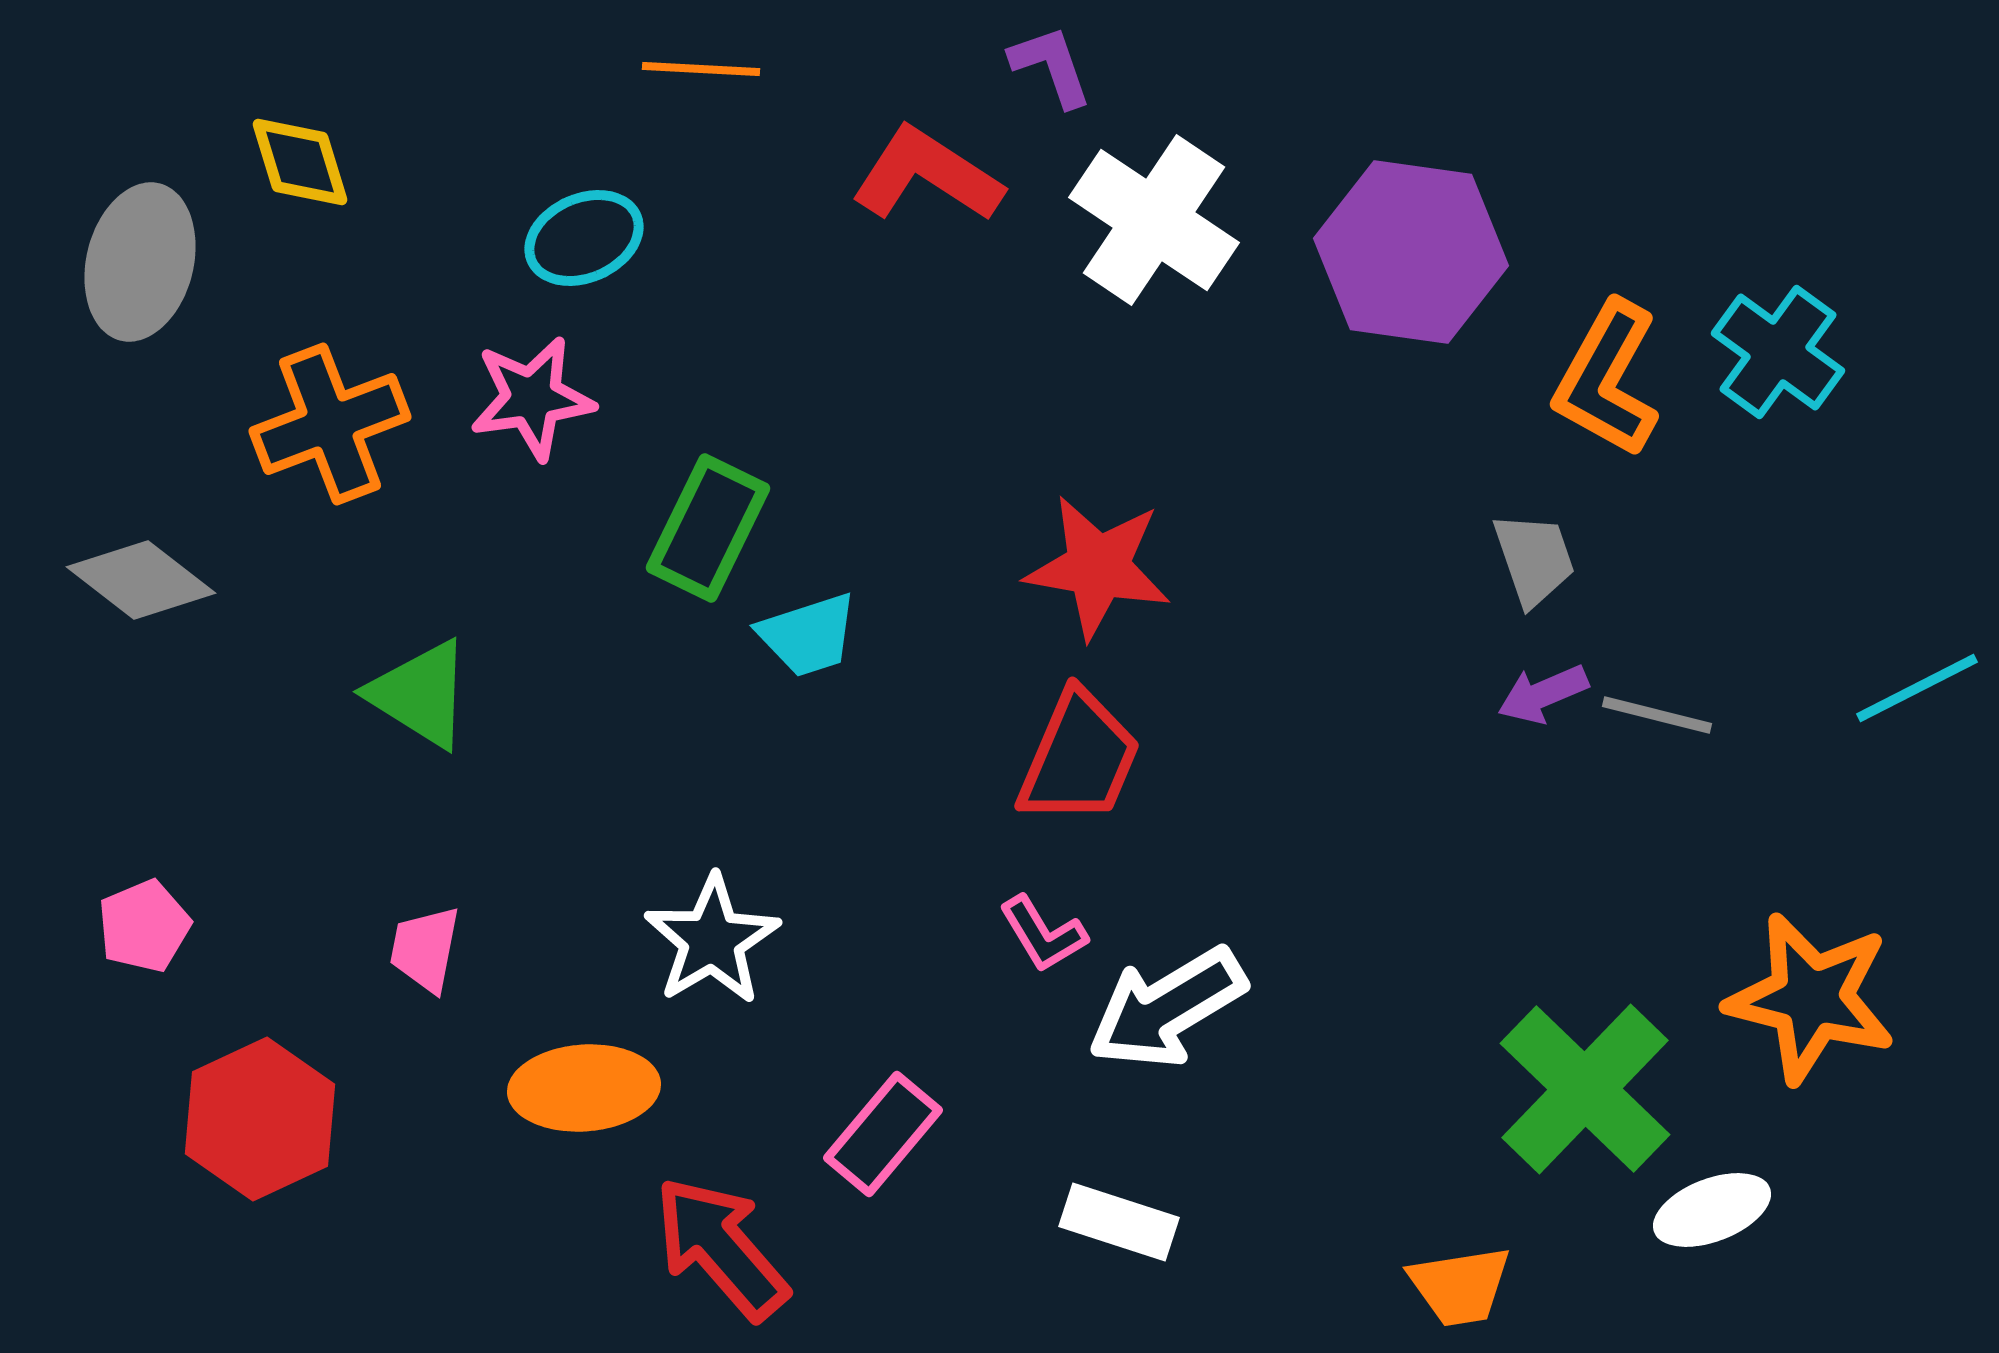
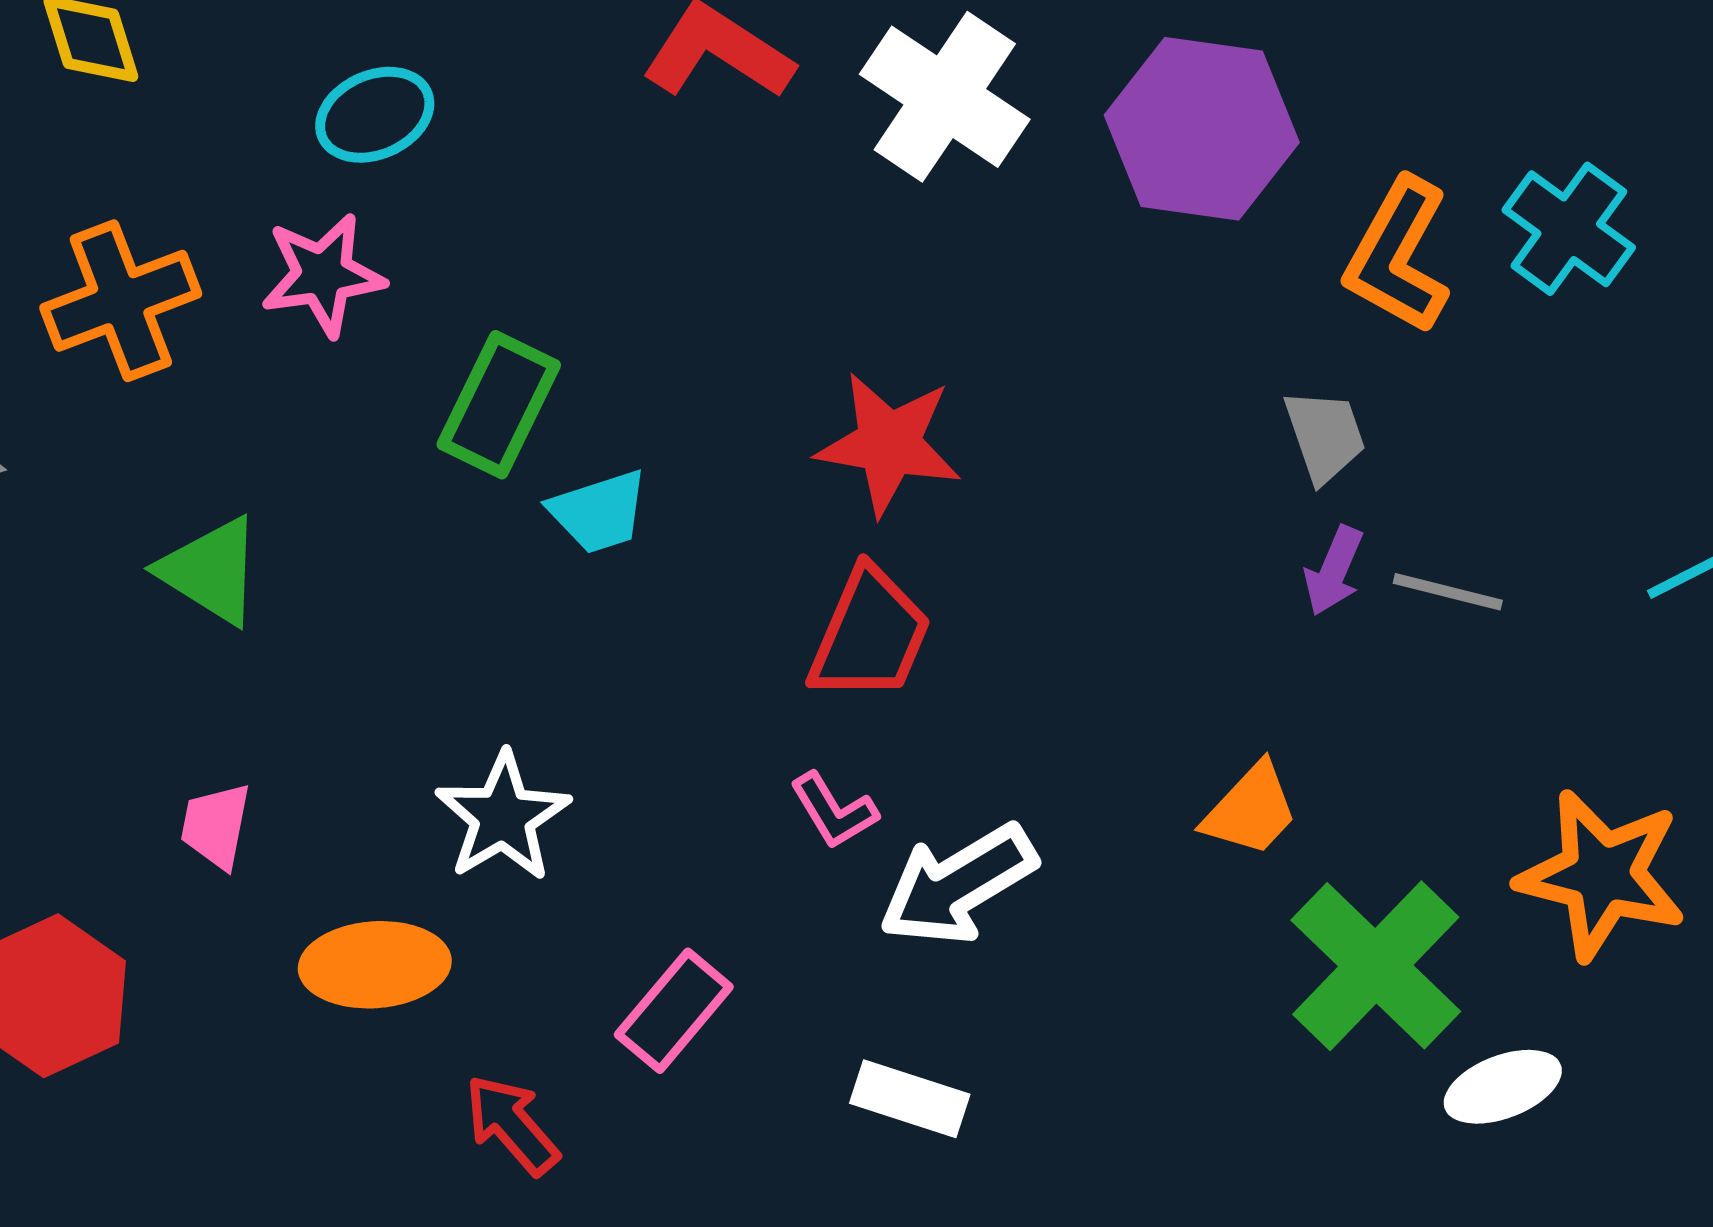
purple arrow: (1543, 694) -> (1334, 571), turned -44
red arrow: (721, 1248) -> (512, 1125), size x0.7
orange trapezoid: (1460, 1286) -> (1251, 810), moved, turned -38

